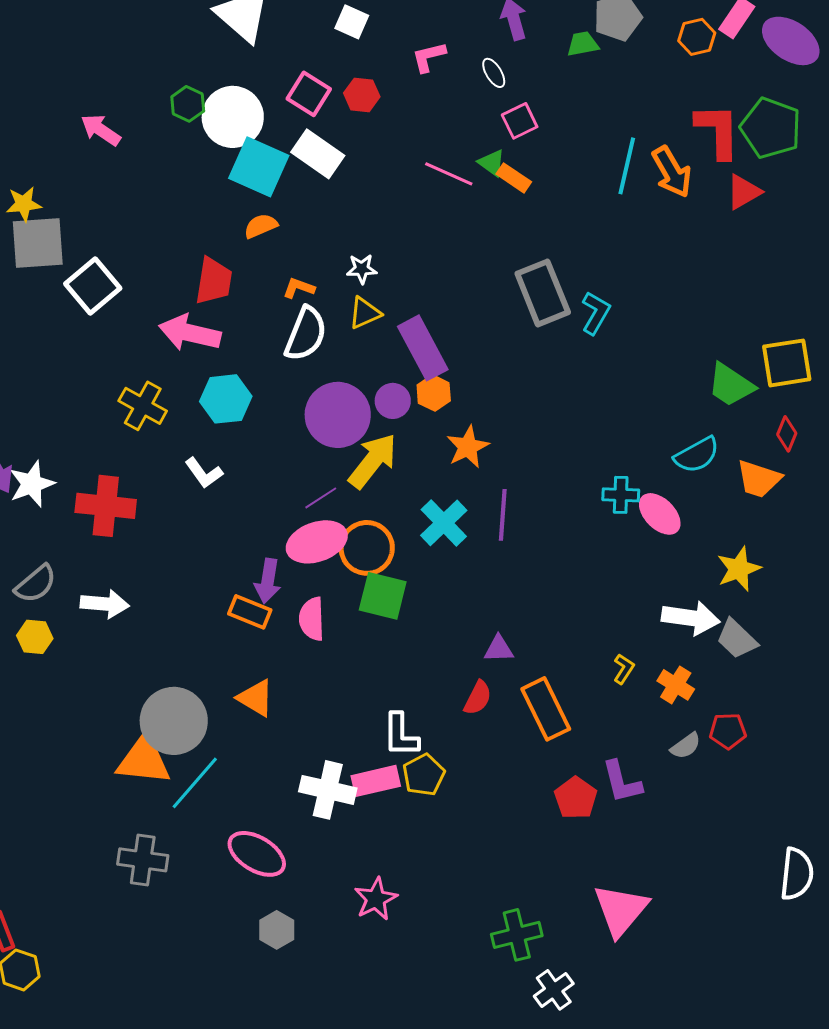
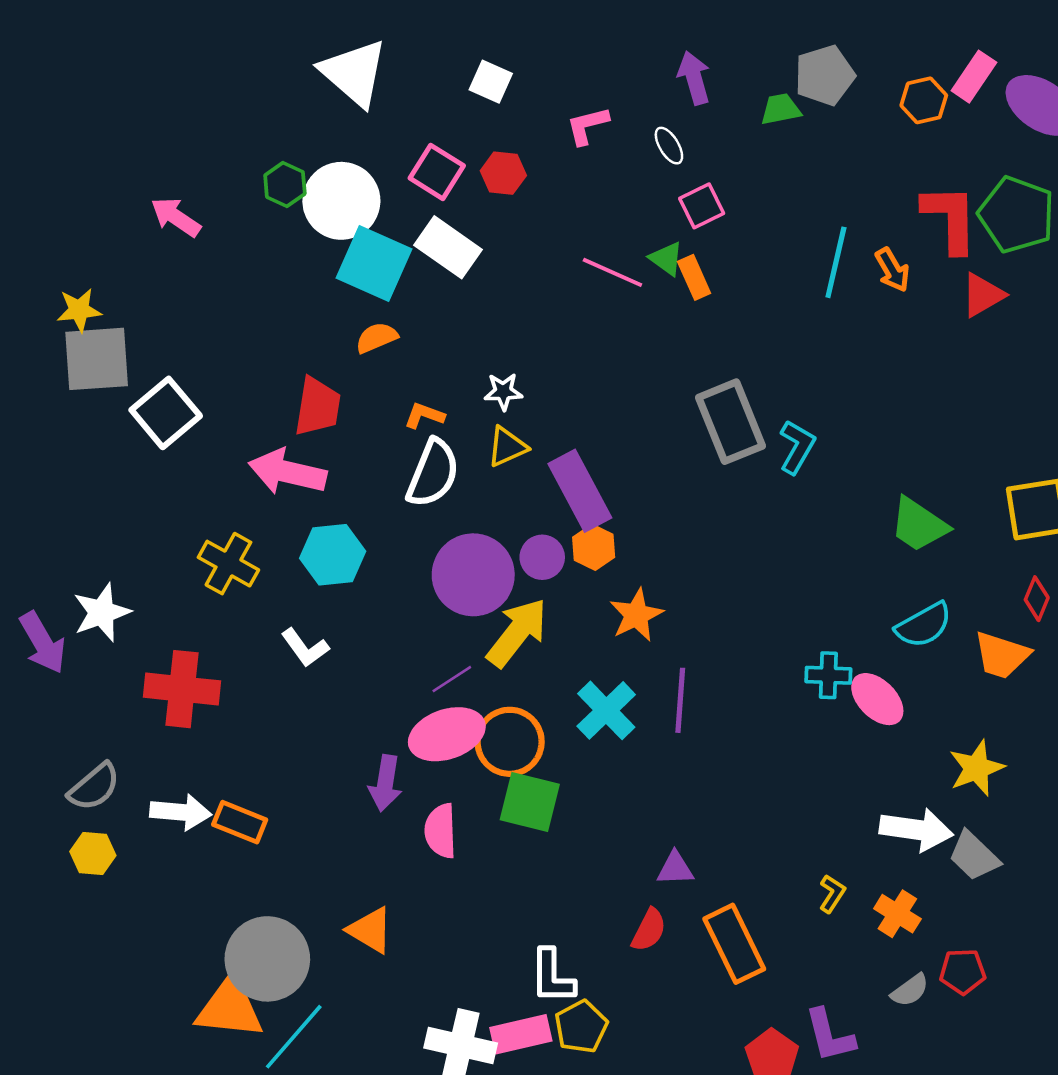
orange arrow: (672, 172) -> (892, 270), size x0.7
orange rectangle: (514, 178) -> (694, 277), turned 32
green trapezoid: (731, 385) -> (919, 525), moved
white star: (32, 484) -> (102, 612), moved
orange rectangle: (250, 612) -> (240, 822), moved

